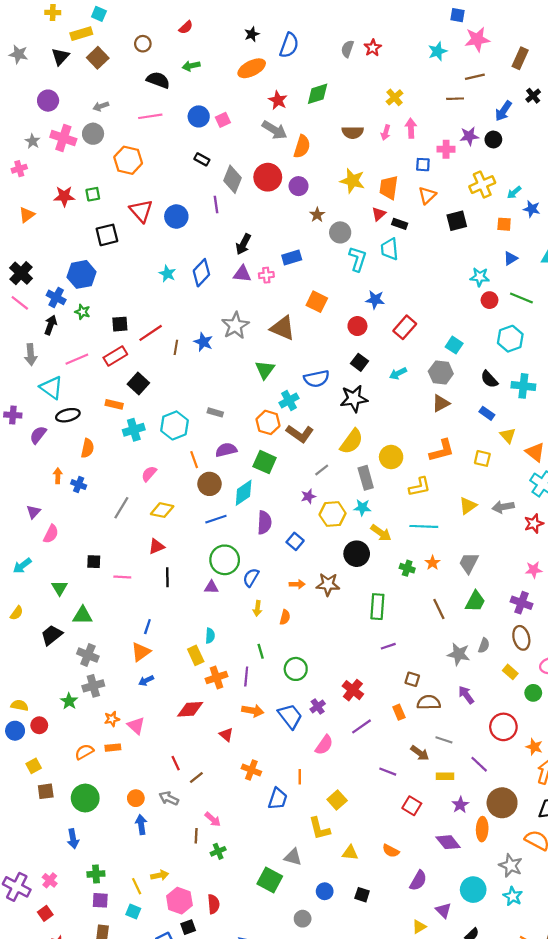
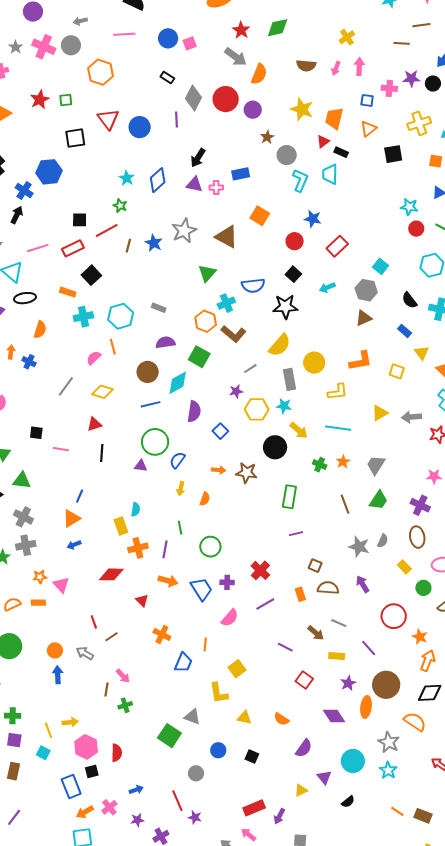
red star: (64, 196) -> (40, 100), turned -30
green star: (83, 312) -> (120, 206), moved
orange line: (194, 460) -> (113, 347), moved
purple cross: (318, 706) -> (227, 582), turned 32

